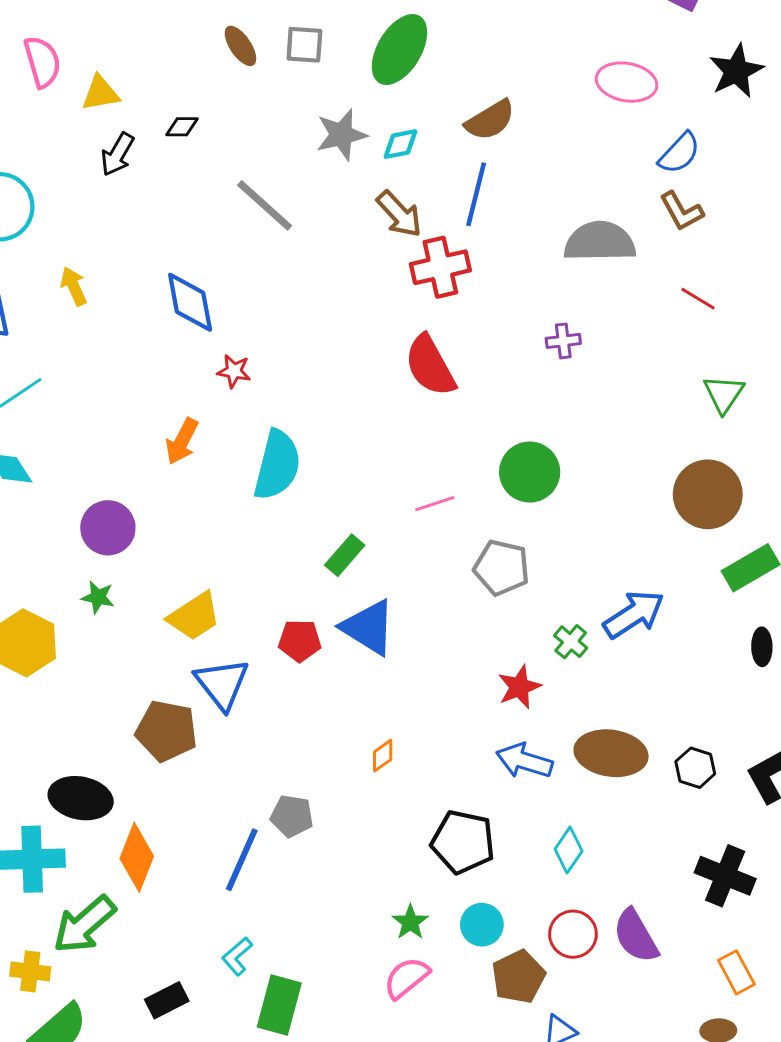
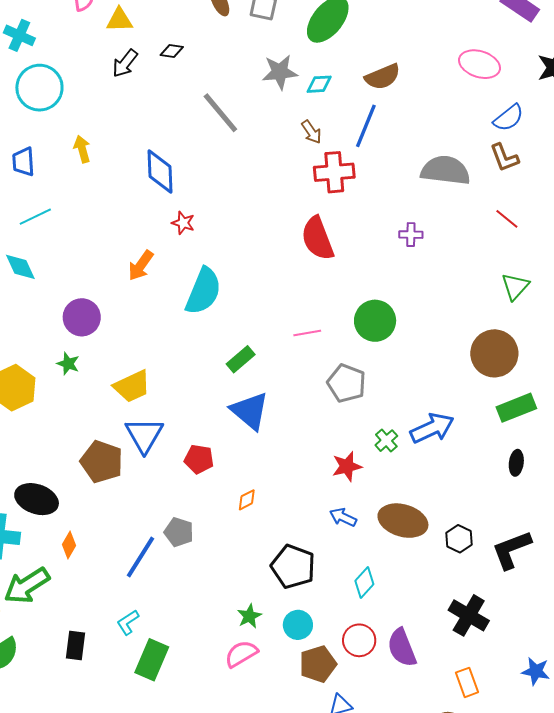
brown arrow: (399, 214) -> (311, 132), size x0.7
red pentagon: (300, 641) -> (199, 459), moved
blue arrow: (524, 761) -> (343, 517), size x0.7
orange diamond: (137, 857) -> (69, 545), size x0.6
black rectangle: (167, 1000) -> (75, 645), turned -64

